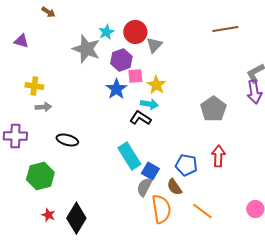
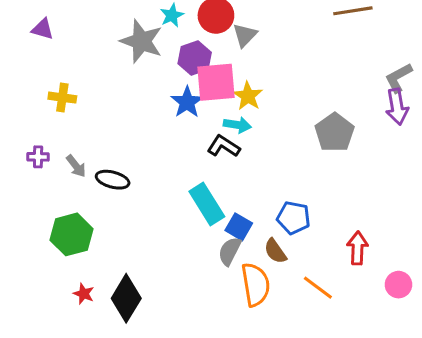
pink square: (135, 76) -> (216, 82), size x1.8
gray arrow: (43, 107) -> (76, 166), moved, turned 56
purple cross: (15, 136) -> (38, 157), moved, size x0.6
red arrow: (218, 156) -> (357, 248), moved

